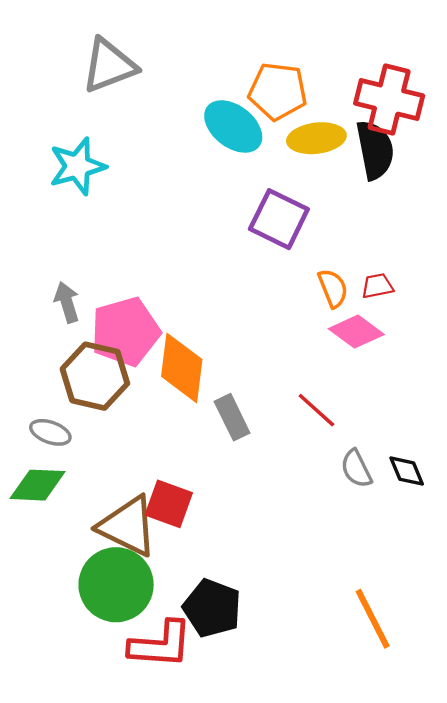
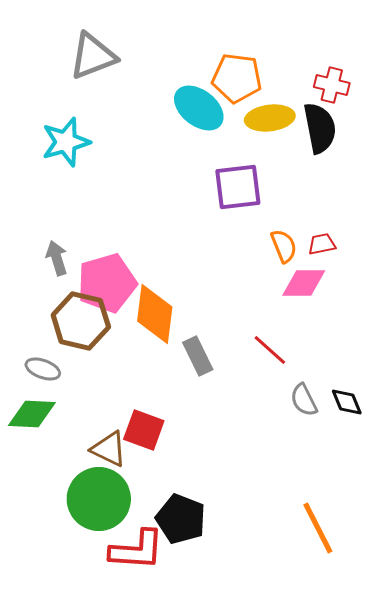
red cross: (389, 100) -> (332, 85), size x0.6
purple square: (279, 219) -> (238, 187), turned -33
pink diamond: (356, 332) -> (304, 283), turned -36
brown triangle: (128, 526) -> (109, 449), size x0.7

